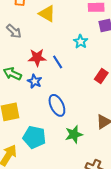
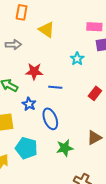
gray arrow: (14, 31) -> (13, 45), turned -49
blue line: (58, 62) -> (55, 87), moved, turned -56
blue star: (35, 81) -> (29, 104), moved

